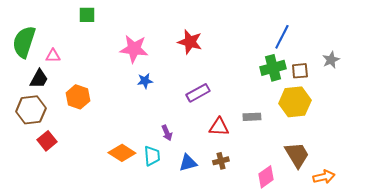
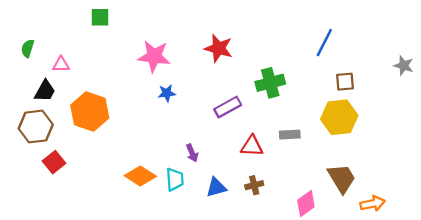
green semicircle: (24, 42) -> (28, 48), size x0.5
gray star: (331, 60) -> (404, 66), moved, turned -30
green cross: (273, 68) -> (270, 83), moved
orange hexagon: (78, 97) -> (90, 112), size x1.4

